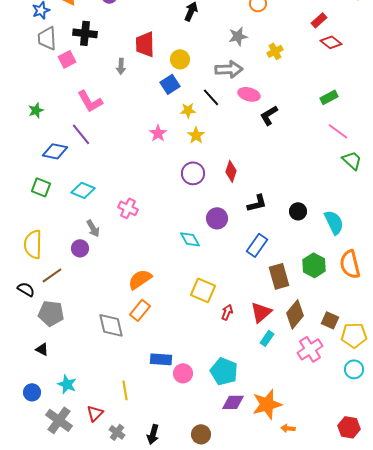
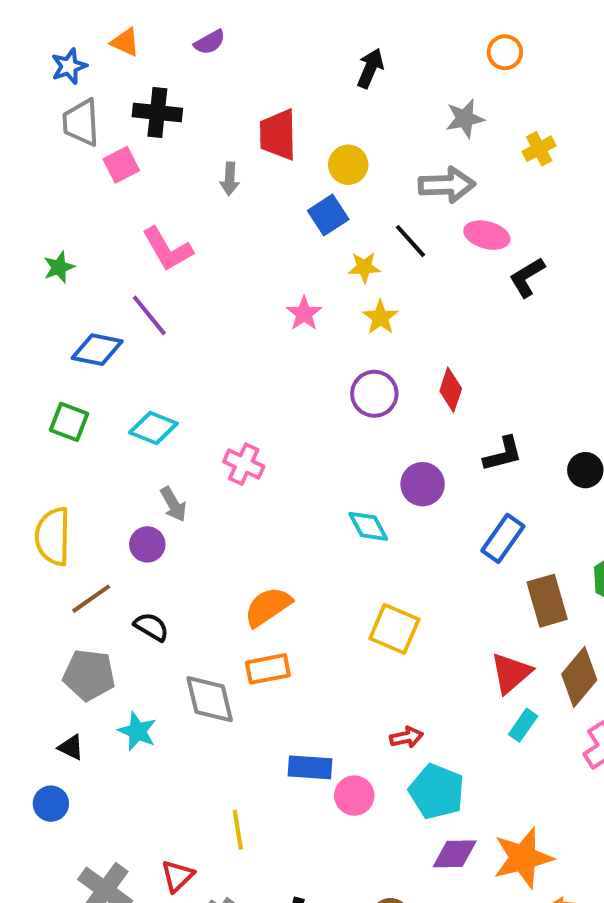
black semicircle: (26, 289) -> (151, 627), moved
orange rectangle: (140, 310) -> (268, 669), turned 40
red arrow: (227, 312) -> (406, 737), moved, turned 56
cyan star: (67, 384) -> (137, 731), moved
blue circle: (32, 392) -> (51, 804), moved

